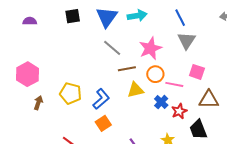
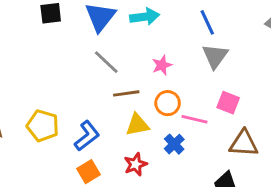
pink star: (150, 48) -> (162, 65), size x0.6
red star: (179, 111) -> (135, 164), moved

